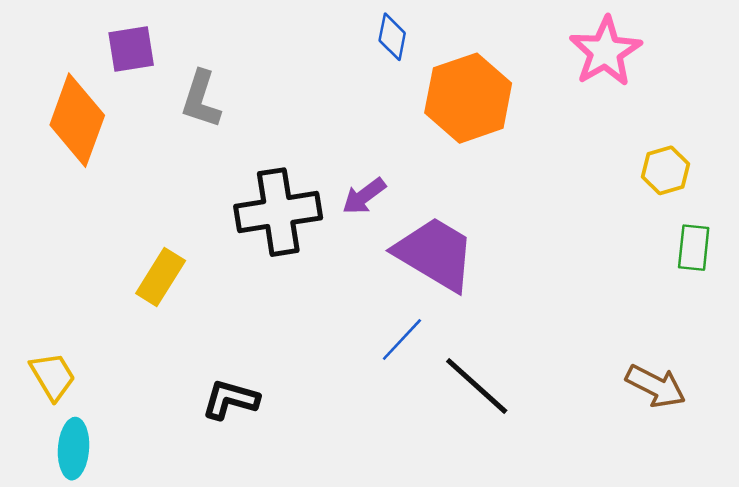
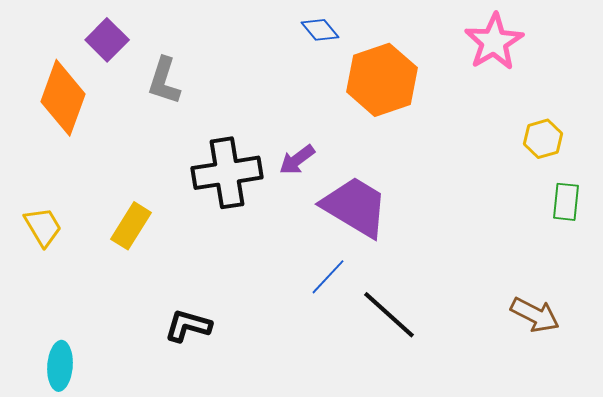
blue diamond: (392, 37) -> (320, 30), turned -51
purple square: (131, 49) -> (107, 40), turned -36
yellow trapezoid: (53, 376) -> (43, 227), moved

